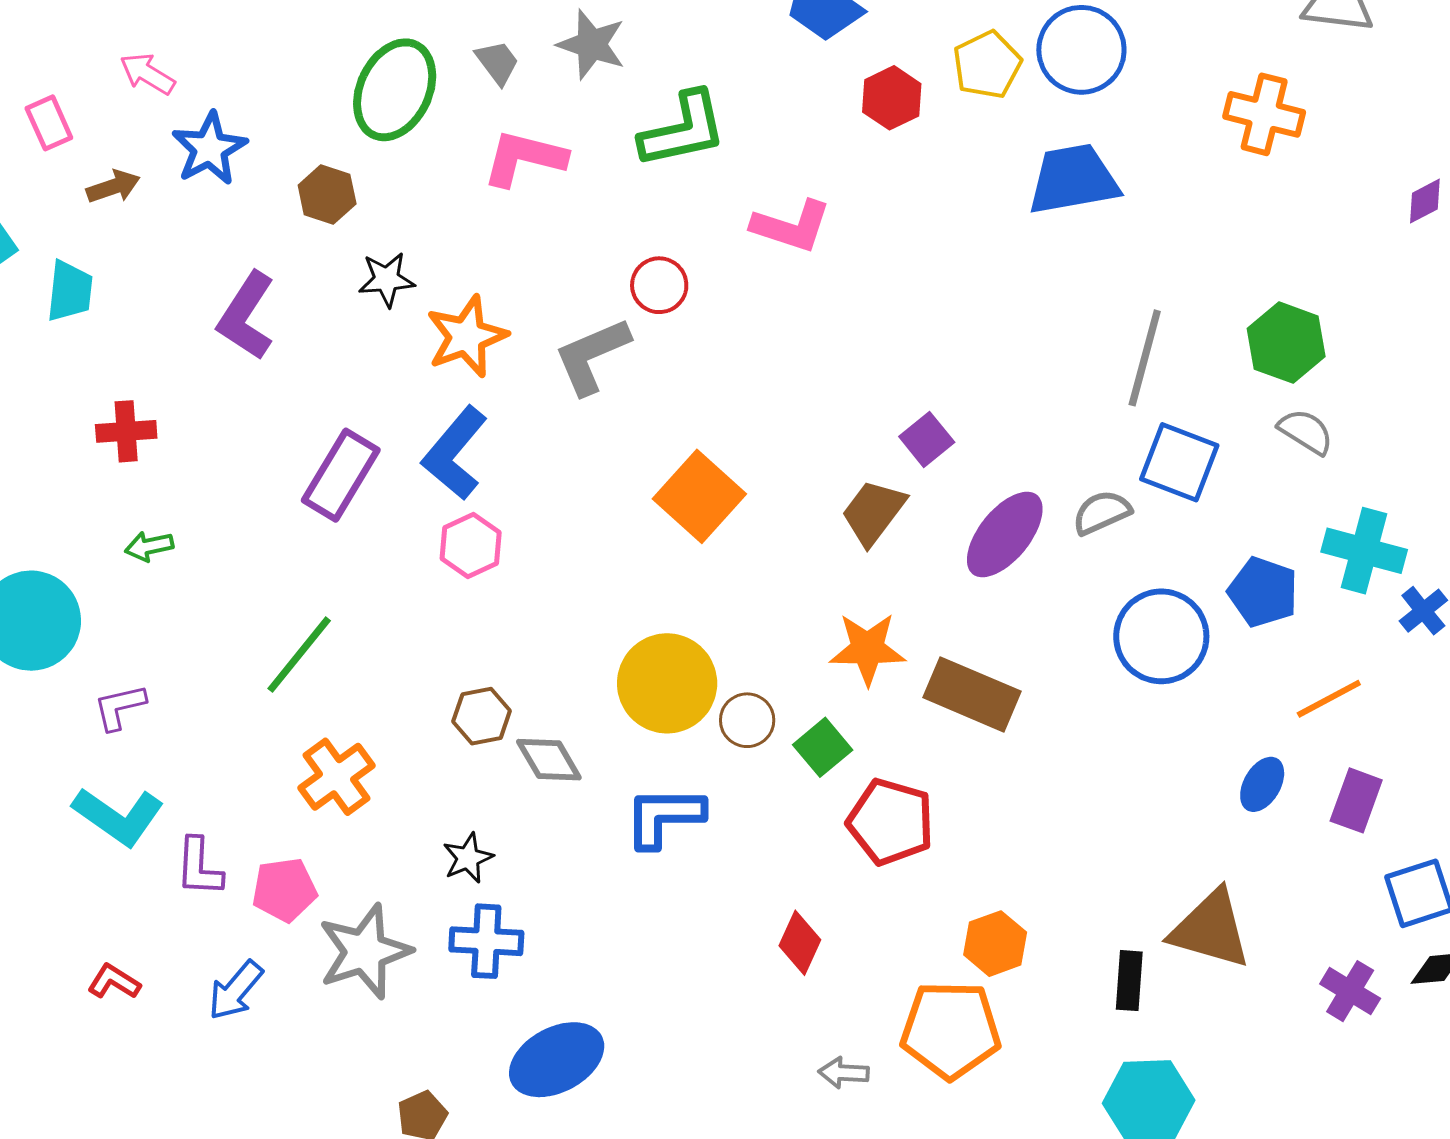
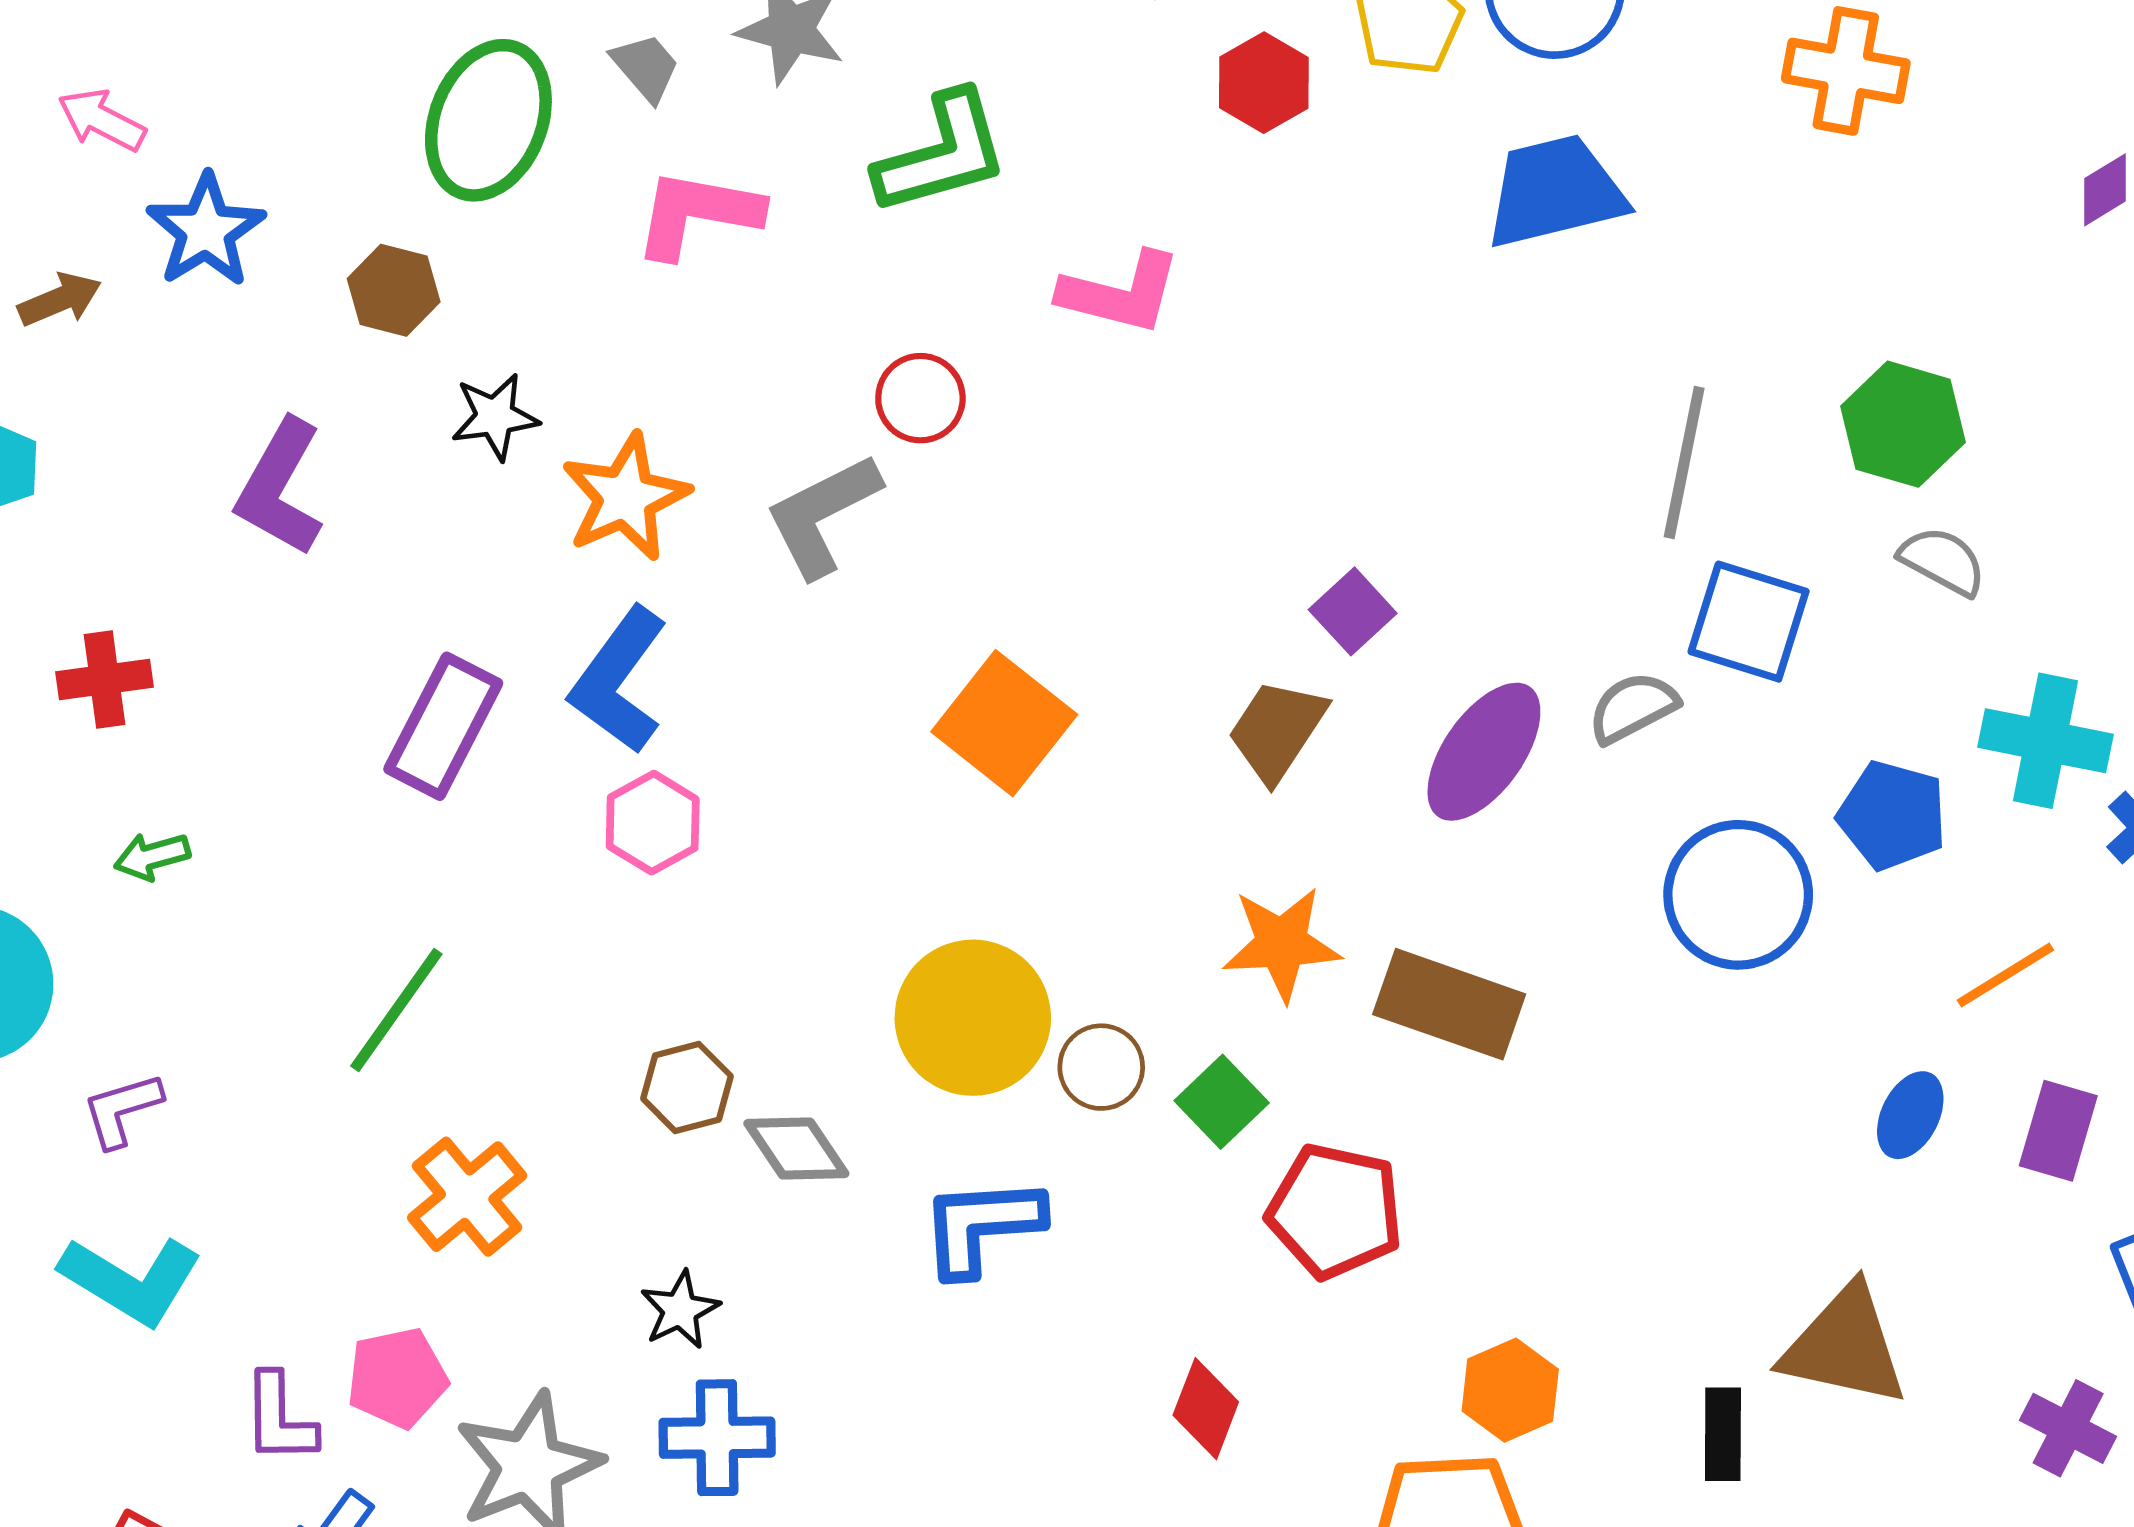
purple L-shape: (199, 867) -> (279, 1418), moved

